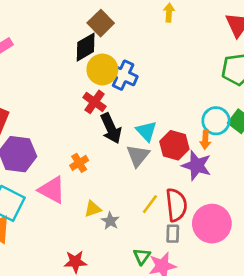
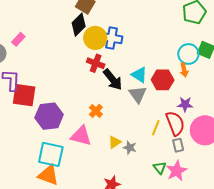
purple star: (197, 166) -> (185, 104), moved, size x0.7

